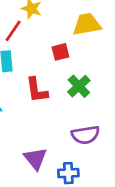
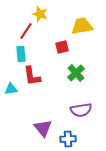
red L-shape: (37, 90) -> (32, 76), moved

